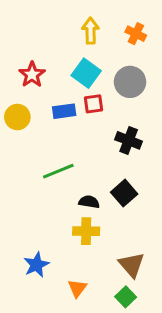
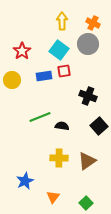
gray circle: (130, 82) -> (88, 44), moved
black square: (124, 193) -> (99, 126), moved
black semicircle: (89, 202) -> (62, 126), moved
brown triangle: (131, 265) -> (87, 161), moved, turned 36

